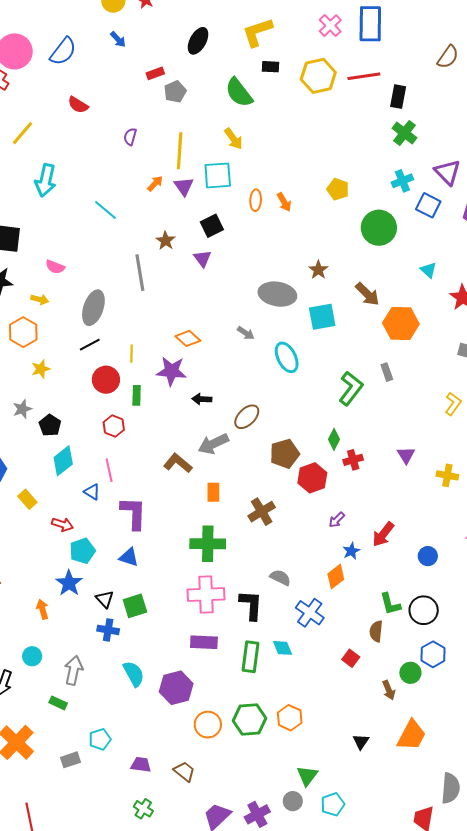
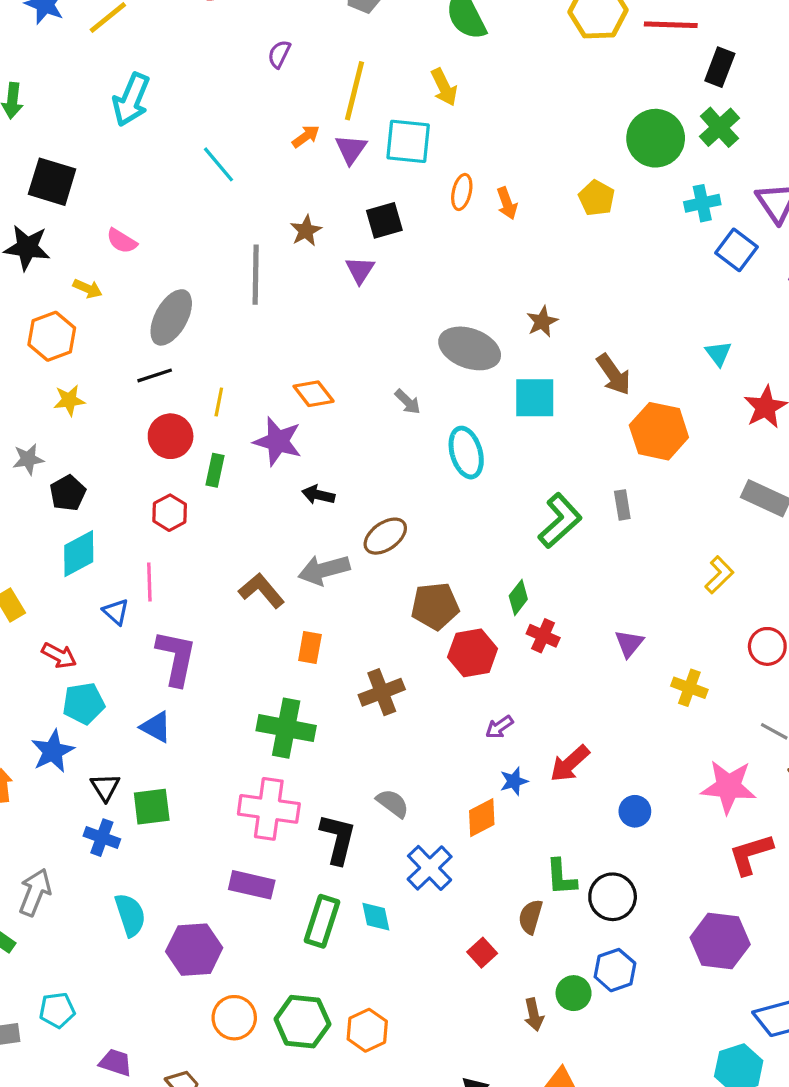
green circle: (379, 228) -> (656, 138), moved
red cross: (353, 460) -> (543, 636), turned 30

